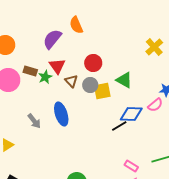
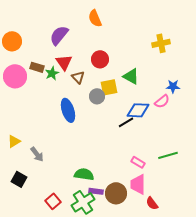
orange semicircle: (76, 25) -> (95, 18), moved
yellow cross: (154, 47) -> (161, 43), turned 30
gray circle: (90, 85) -> (97, 96), moved
gray arrow: (34, 121) -> (37, 154), moved

